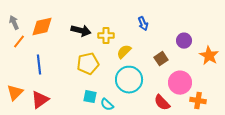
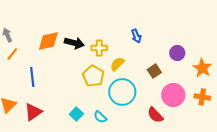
orange diamond: (42, 27) -> (48, 41), moved
yellow pentagon: (88, 64) -> (93, 76), moved, turned -30
cyan square: (90, 97) -> (76, 114), moved, turned 32
orange cross: (198, 101) -> (202, 97), moved

